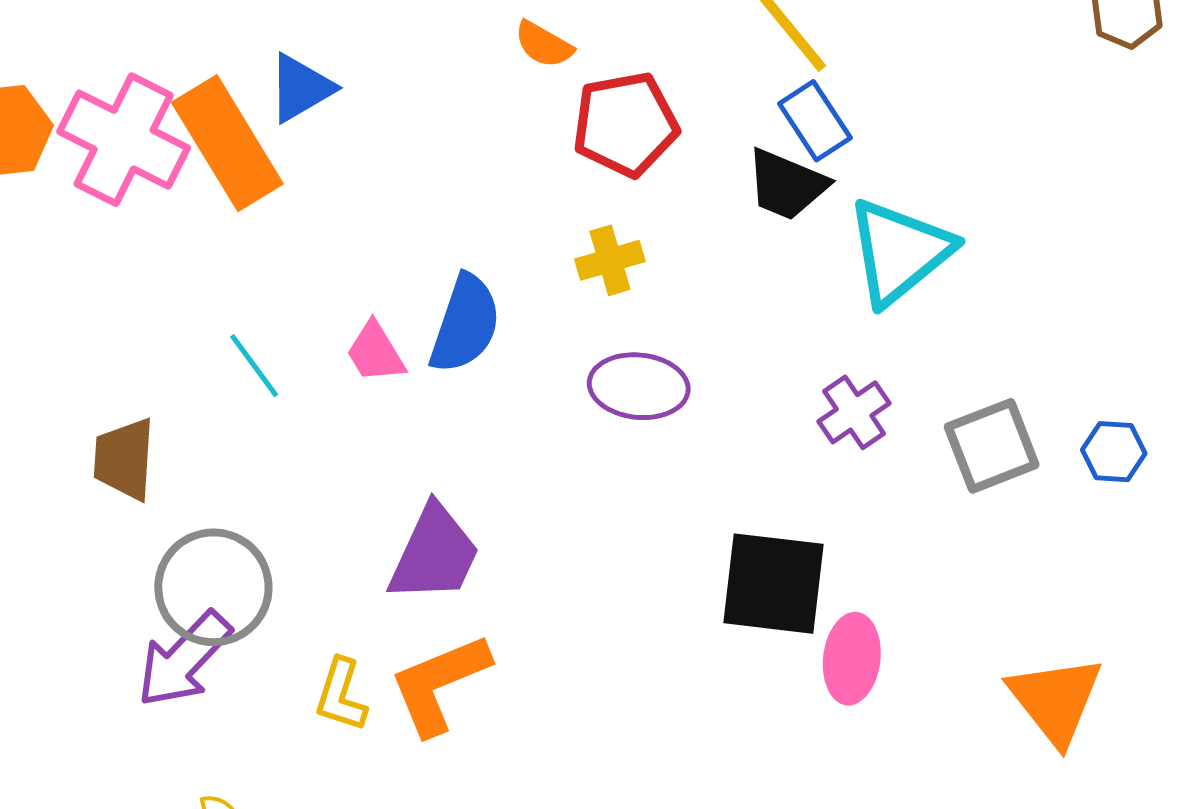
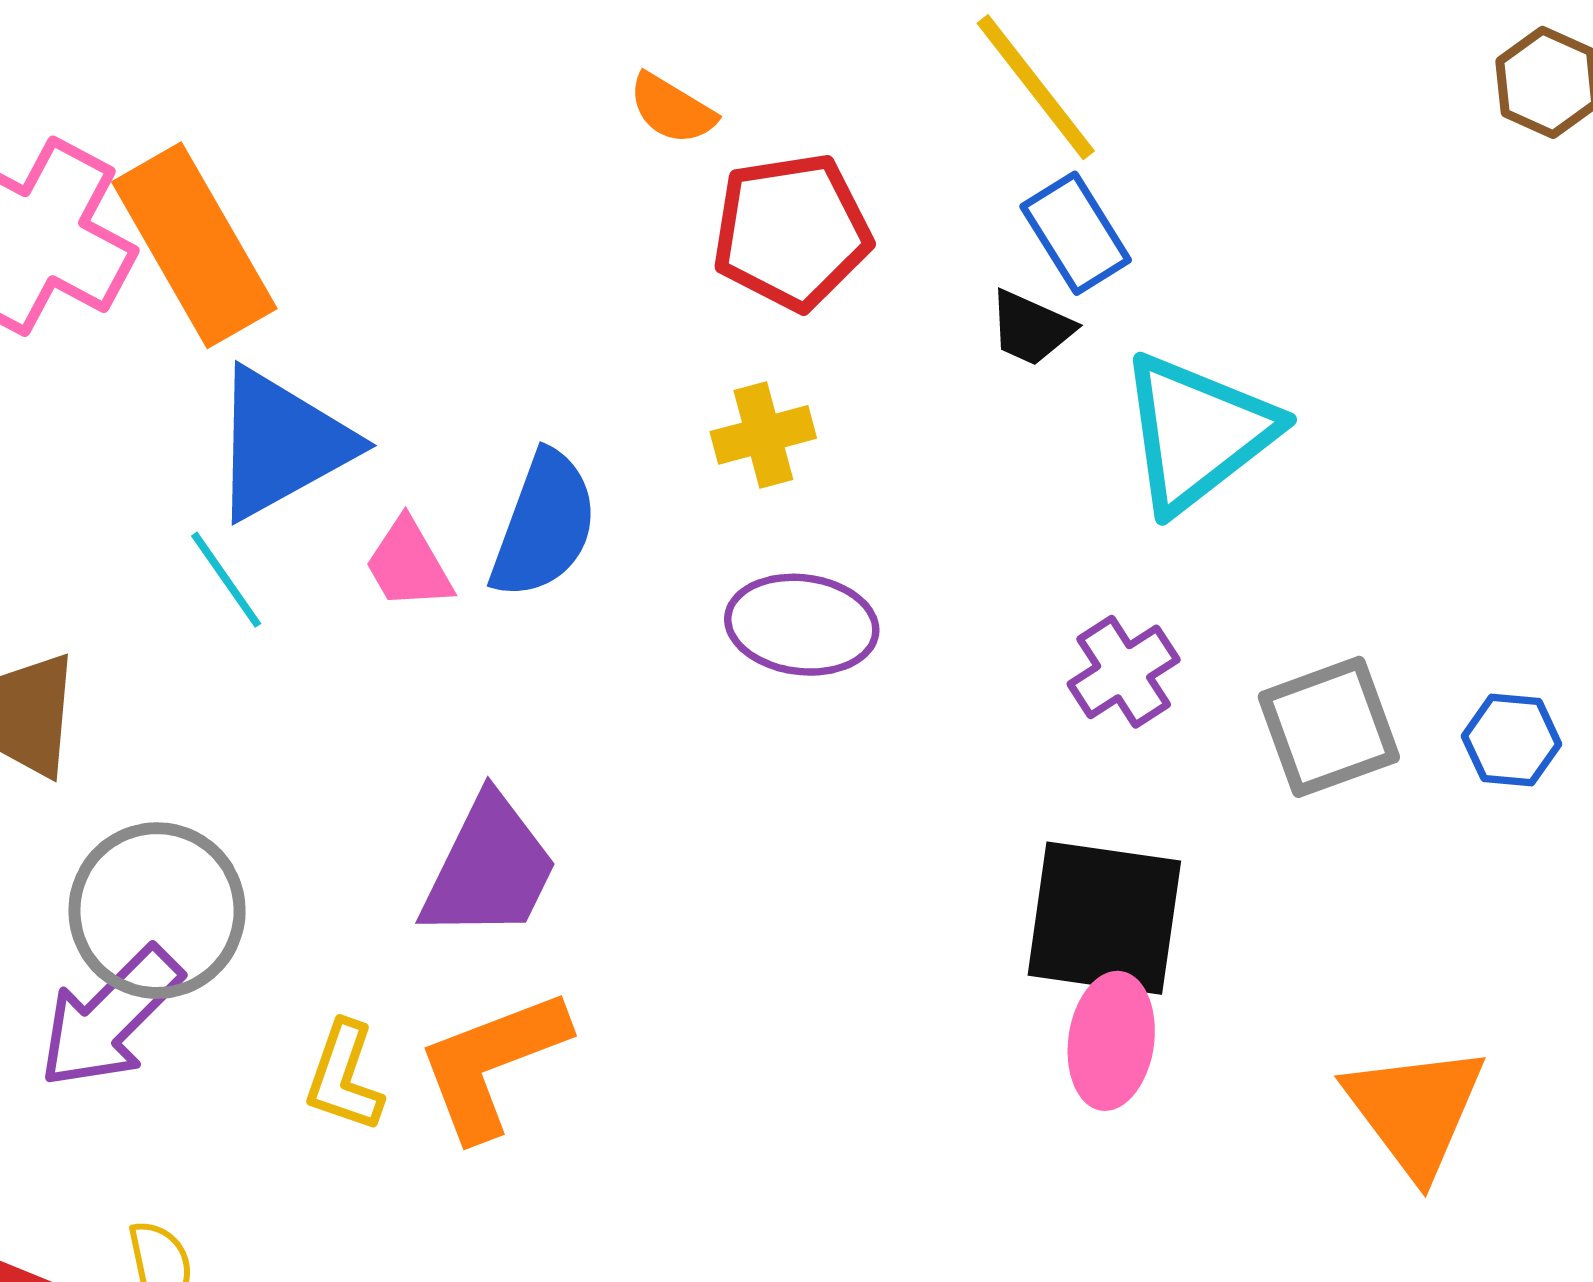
blue triangle: (301, 88) -> (281, 444), moved, size x1.5
black trapezoid: (787, 185) -> (1031, 328), size x0.7
black square: (773, 584) -> (1104, 918), moved

